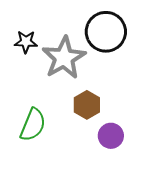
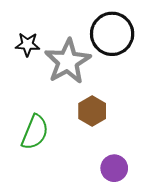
purple circle: (111, 136) -> (114, 168), moved

